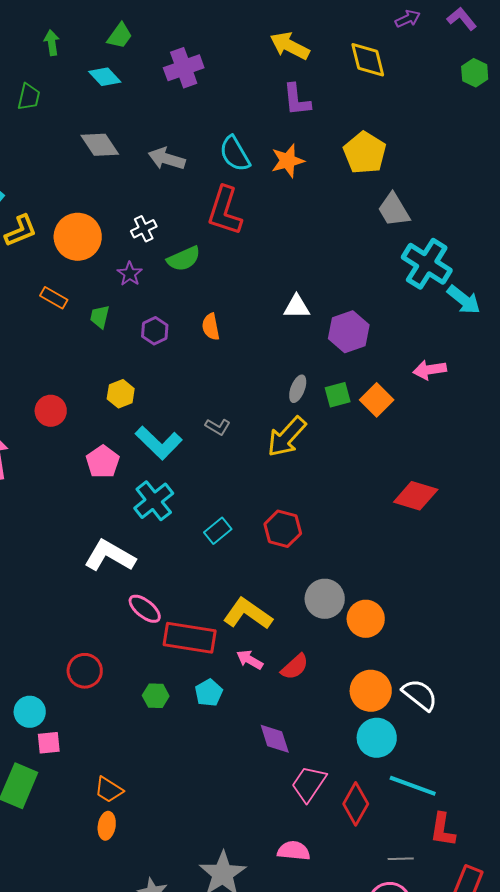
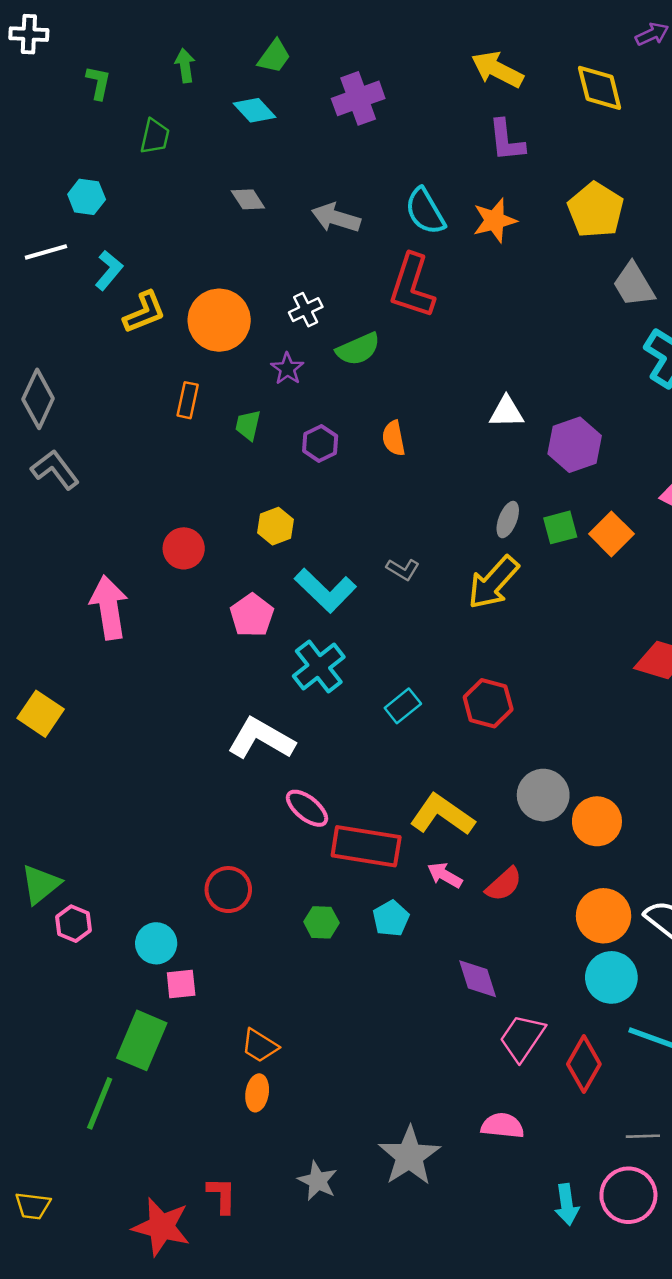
gray diamond: (100, 145) -> (248, 199), size x0.7
orange rectangle: (54, 298) -> (188, 400), turned 72

